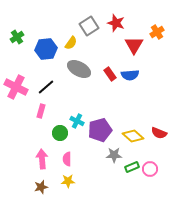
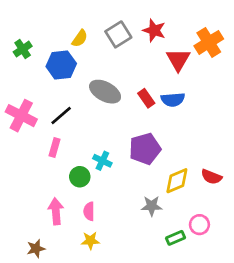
orange cross: (157, 32) -> (209, 42), size x1.5
yellow semicircle: (71, 43) -> (80, 38), moved
purple pentagon: (100, 130) -> (145, 149), moved
yellow diamond: (133, 136) -> (177, 181), turned -65
green rectangle: (132, 167) -> (176, 238), moved
brown star: (41, 187) -> (36, 249), moved

